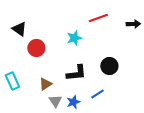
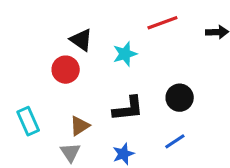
black triangle: (19, 29) -> (81, 40), moved
blue line: (97, 94) -> (175, 141), moved
gray triangle: (55, 101) -> (70, 152), moved

